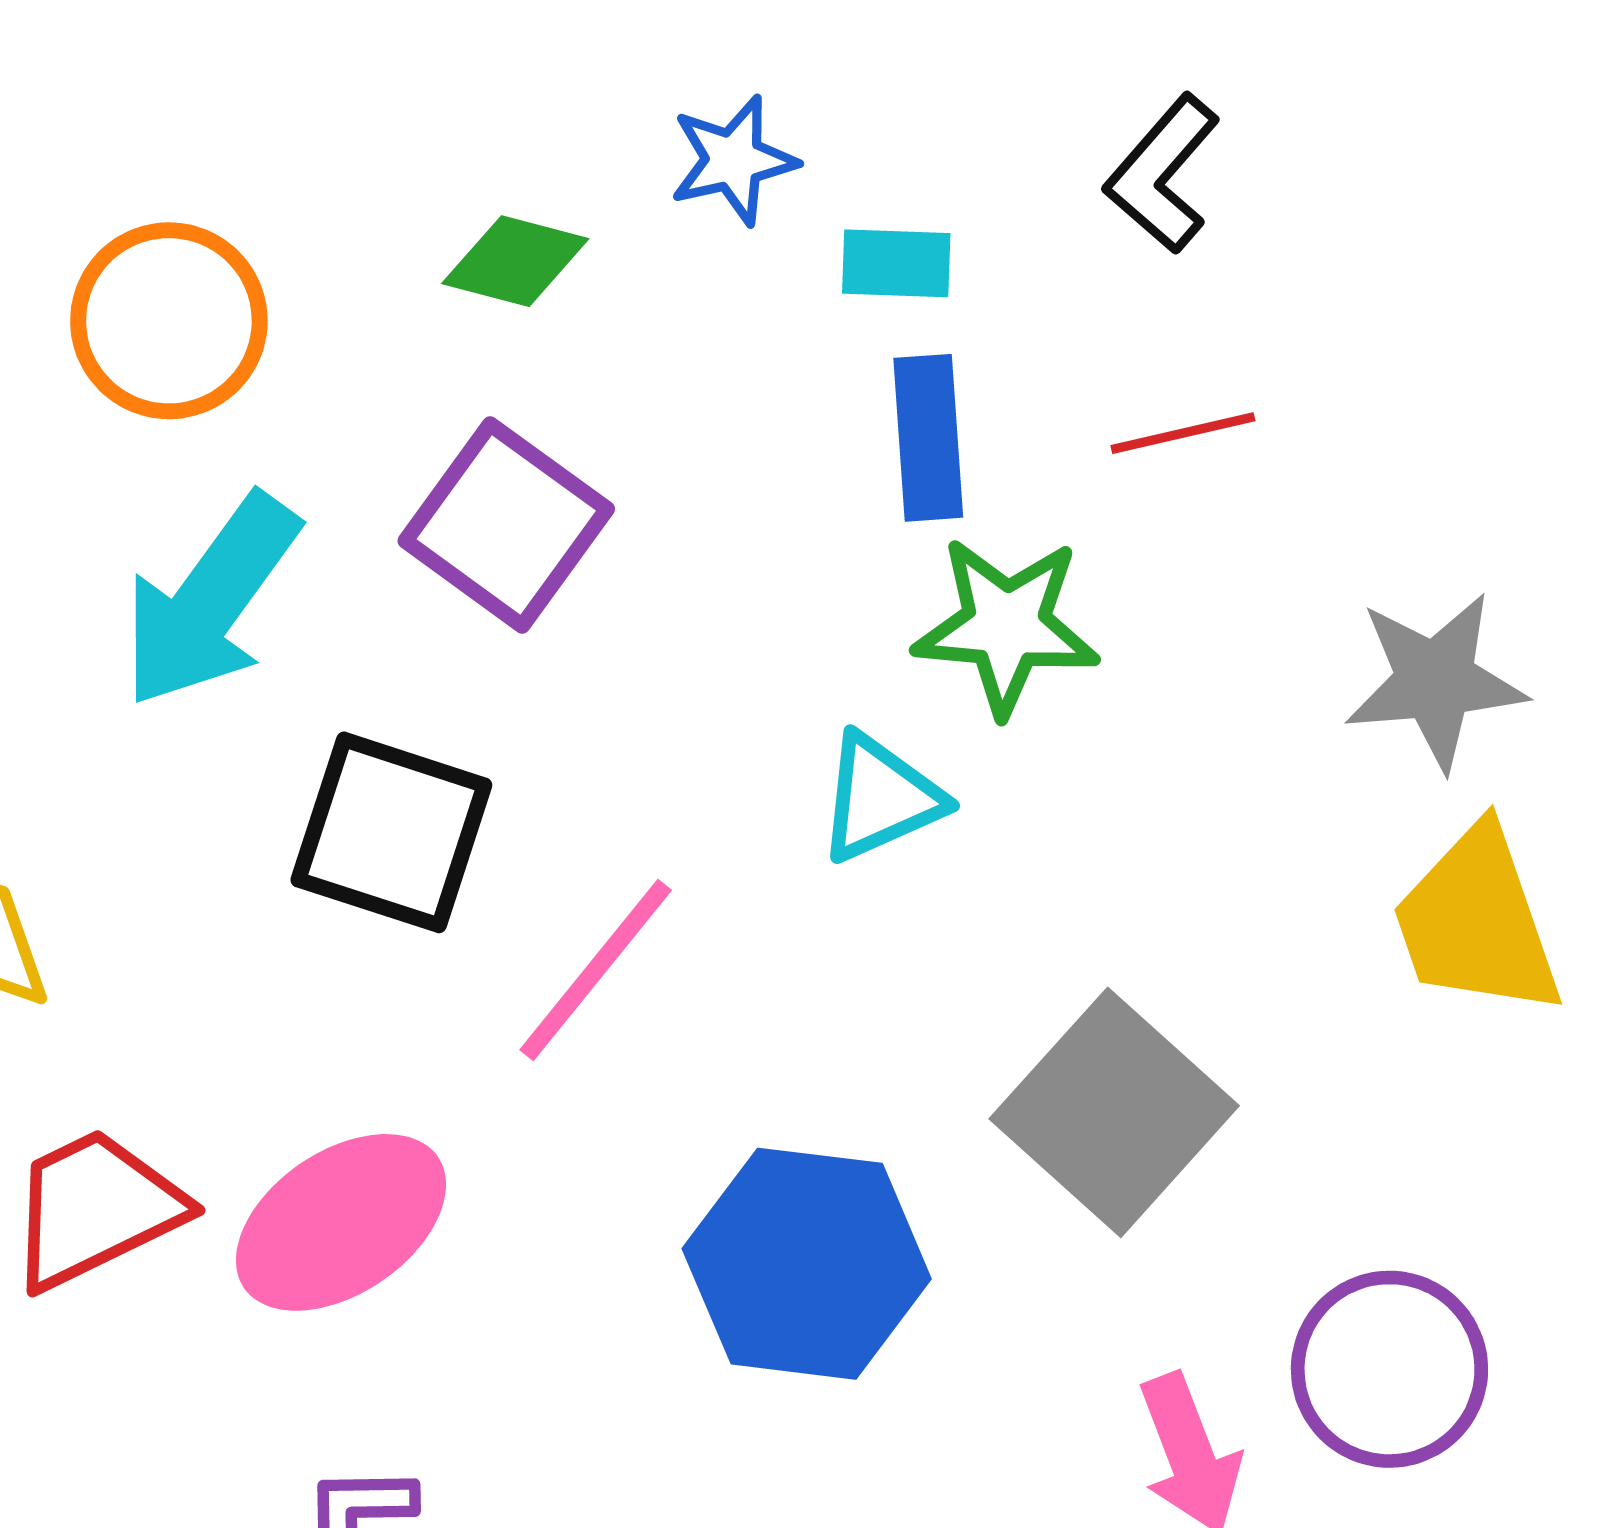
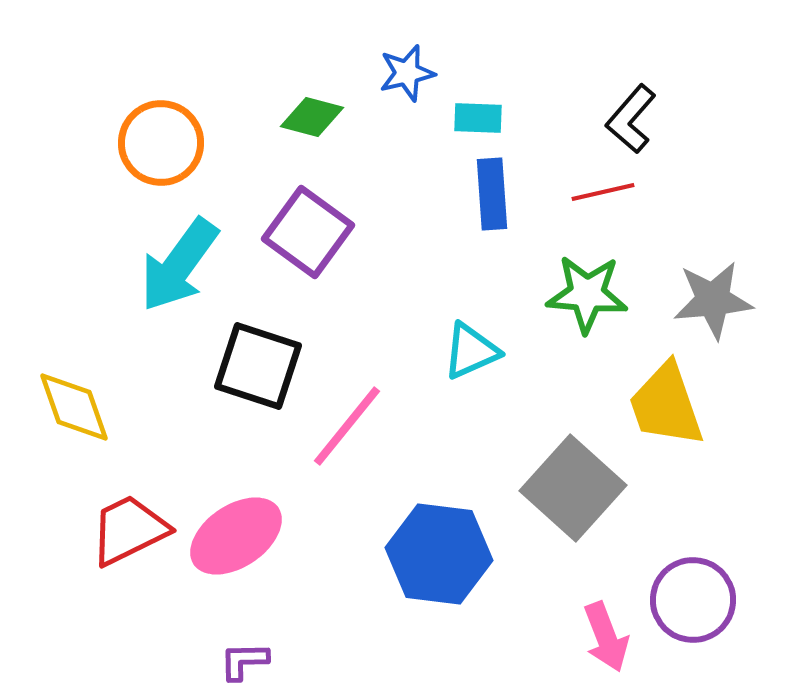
black L-shape: (1162, 174) -> (631, 119), moved
green star: (1006, 626) -> (587, 294), moved
yellow trapezoid: (1477, 922) -> (666, 405), moved

